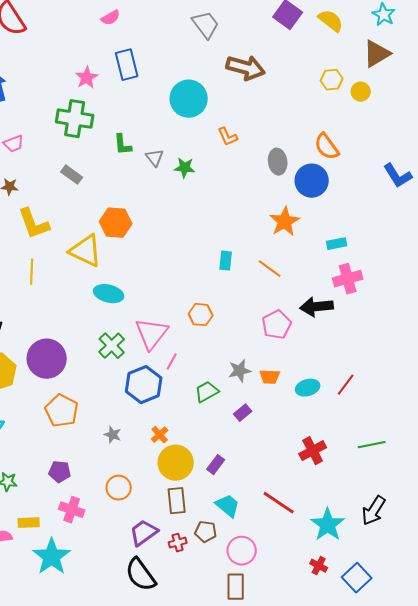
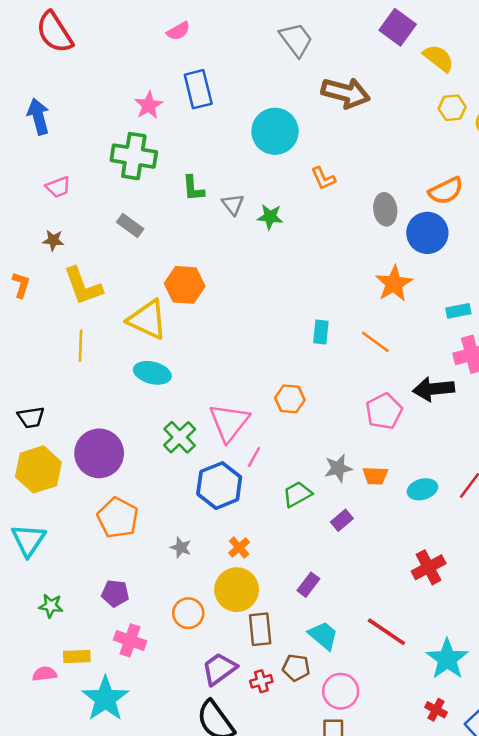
yellow semicircle: (331, 21) -> (438, 58), moved
orange semicircle: (327, 147) -> (446, 191), turned -80
cyan ellipse: (109, 294) -> (152, 373), moved
yellow circle: (176, 463) -> (237, 590), moved

